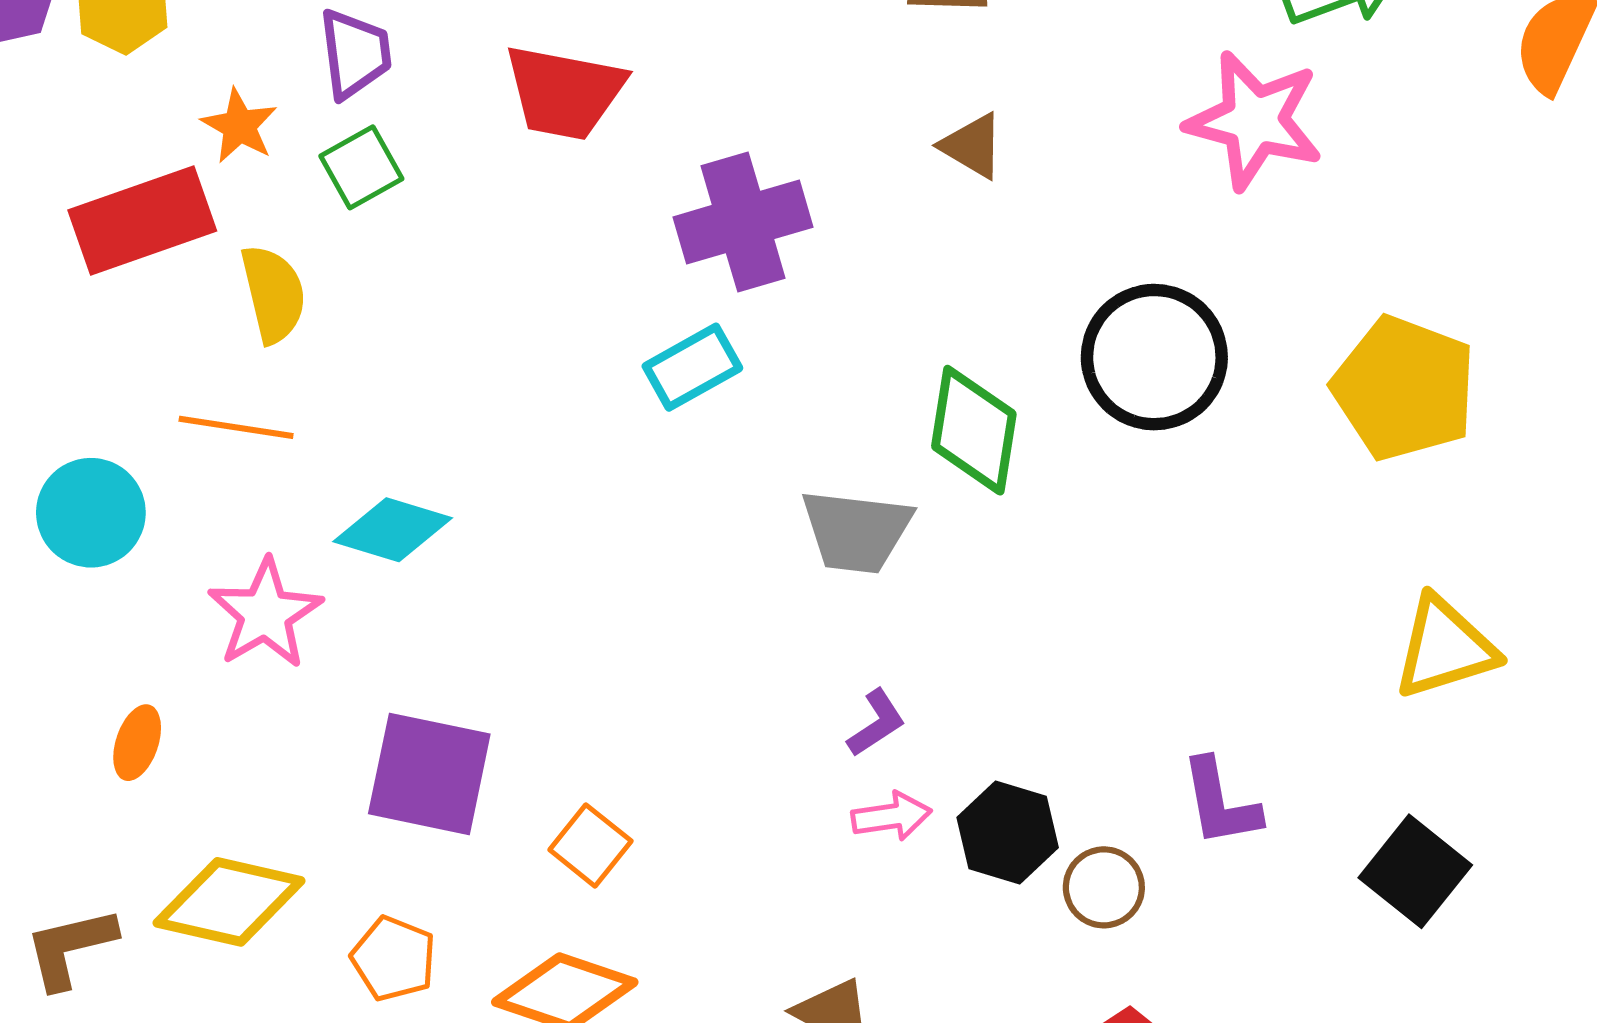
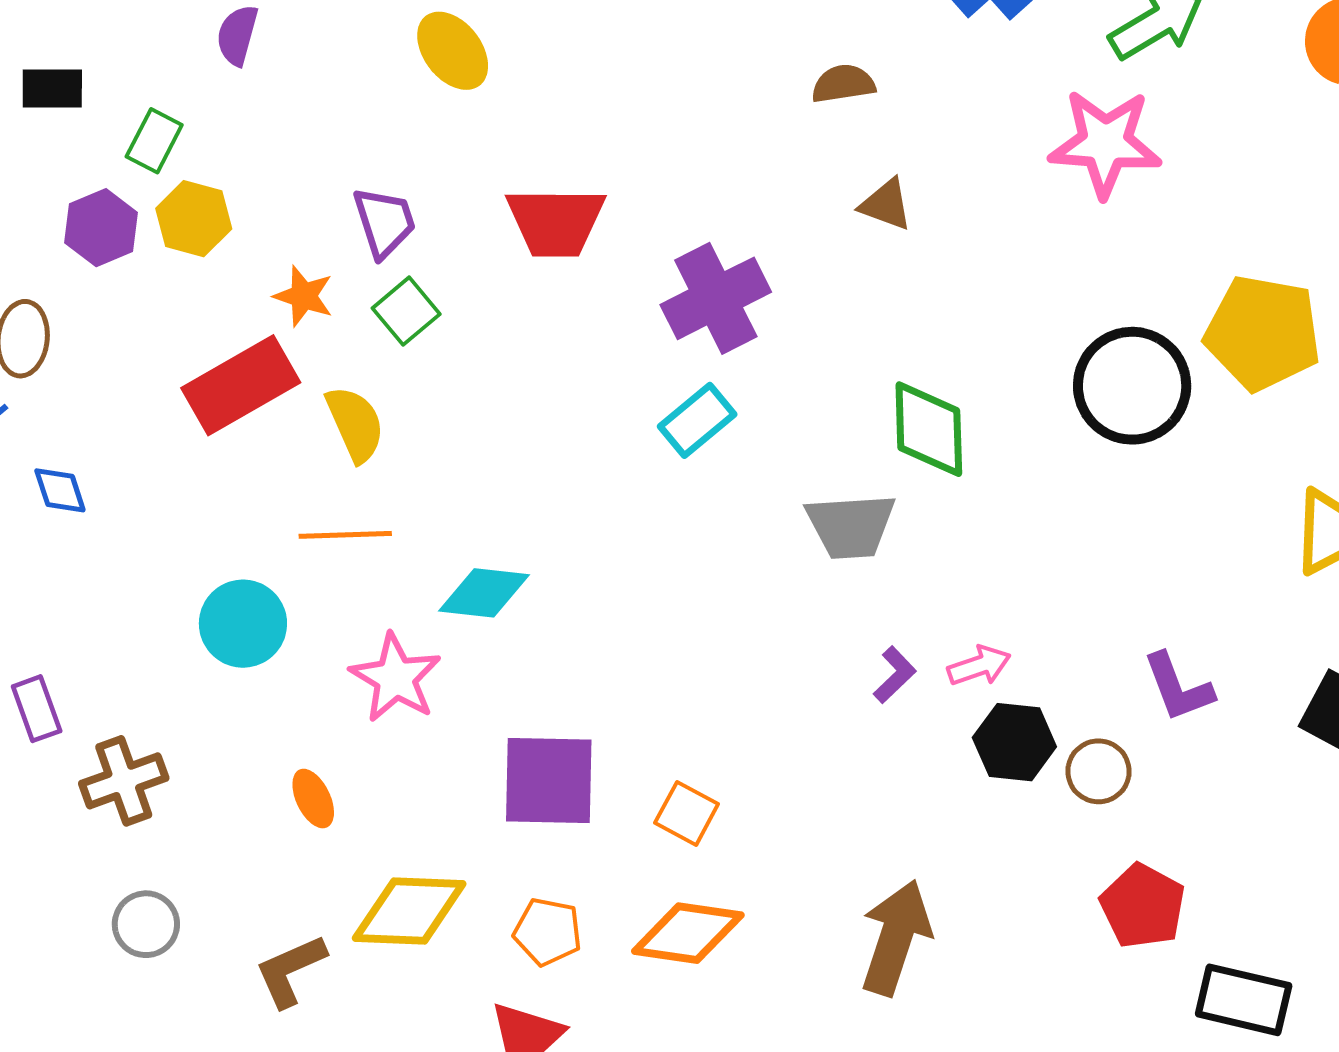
black circle: (1154, 357) -> (1132, 386), moved
orange ellipse: (137, 743) -> (313, 799), turned -34
pink arrow: (892, 816) -> (979, 666), moved

